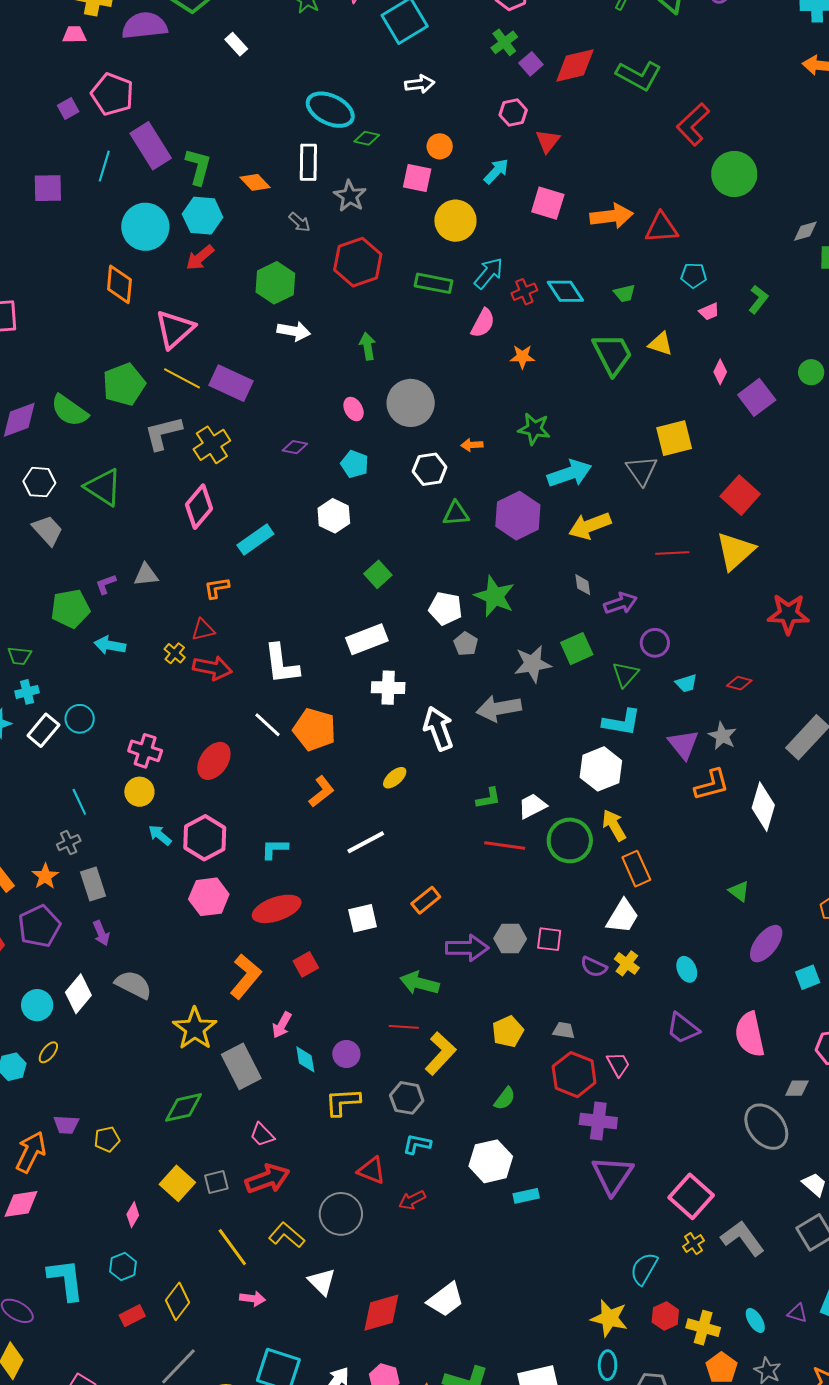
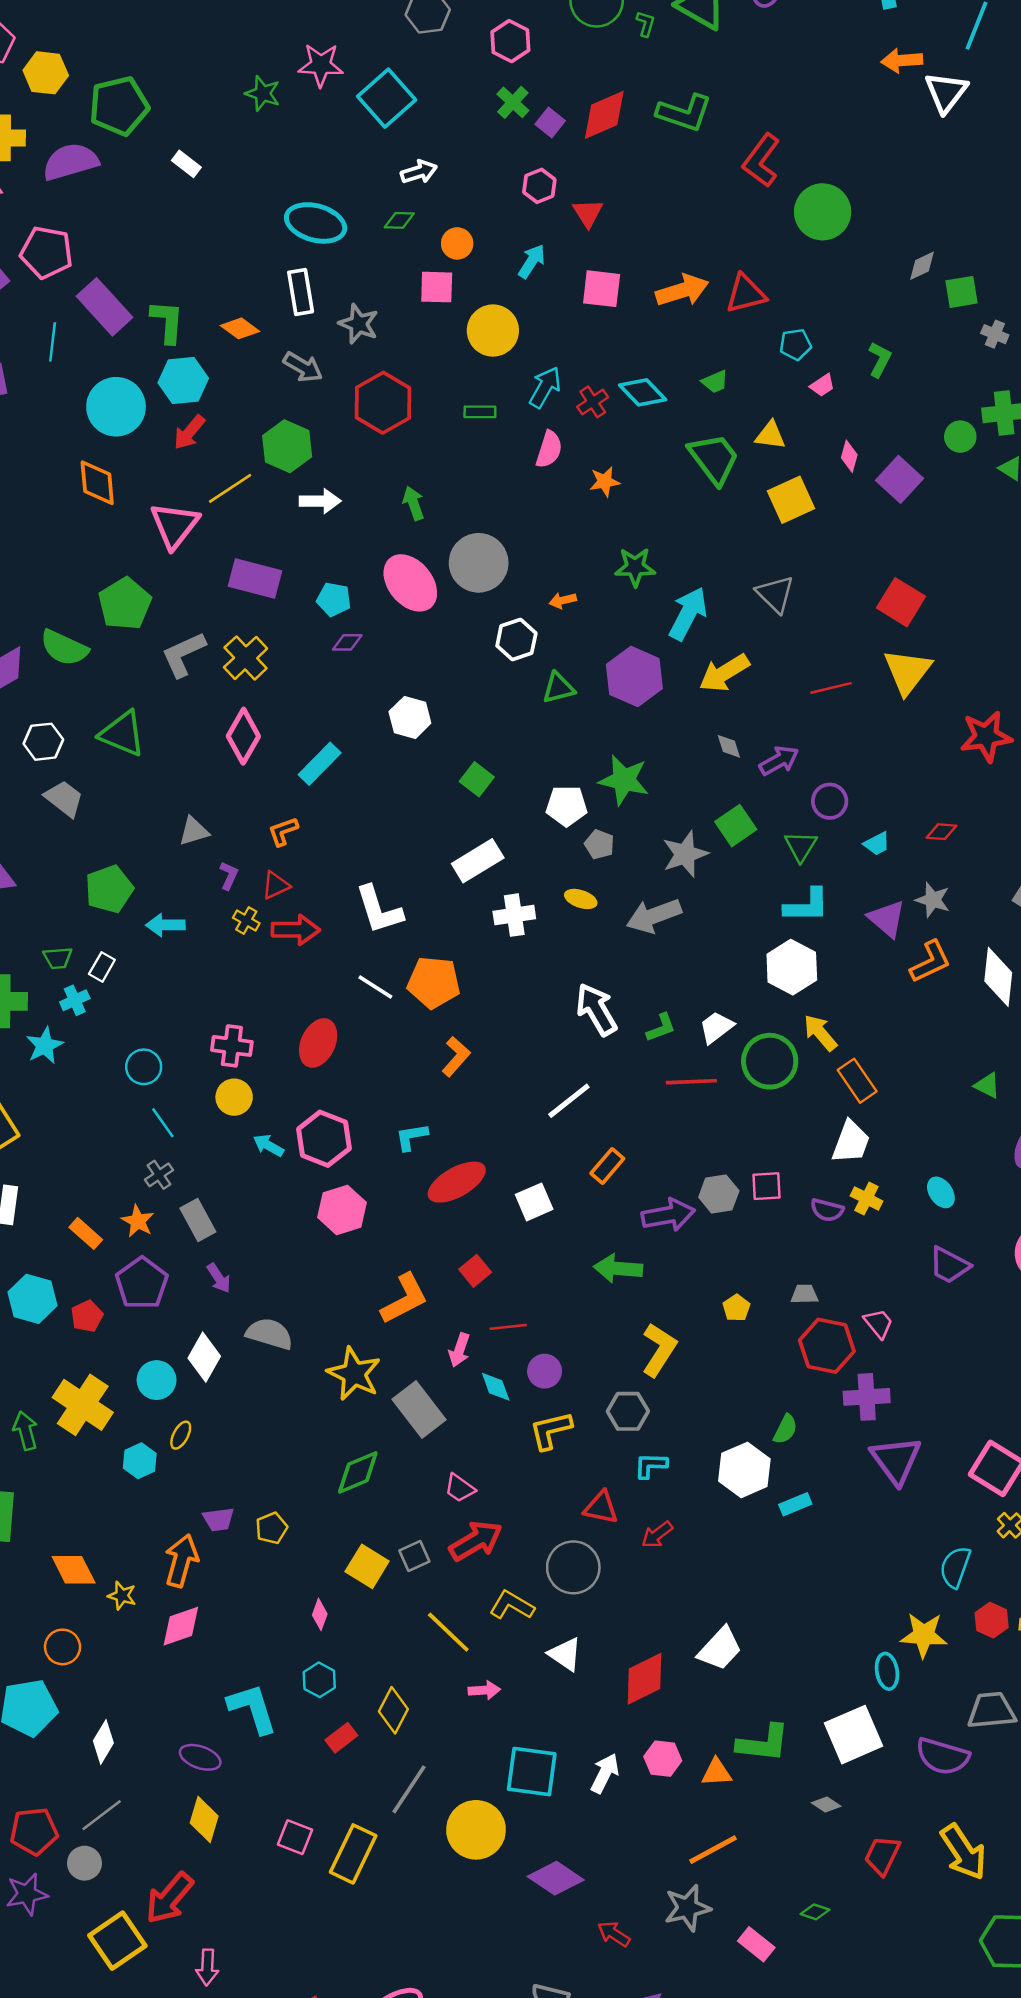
green diamond: (367, 138) -> (399, 220), moved
gray arrow: (299, 222) -> (303, 367), size x1.4
green rectangle: (434, 283) -> (480, 412), size x0.7
yellow line: (182, 378) -> (230, 488), moved, turned -51
pink ellipse: (354, 409) -> (410, 583), size x2.0
yellow square: (674, 438) -> (791, 500), moved
cyan pentagon: (355, 464) -> (334, 599), moved
cyan arrow: (570, 473) -> (688, 614), turned -33
purple L-shape: (106, 584) -> (229, 876), moved, turned 145
cyan circle: (80, 719) -> (144, 1067), moved
white arrow: (439, 728) -> (597, 1009), moved
white rectangle: (43, 730) -> (102, 967), moved, size x0.7
yellow ellipse: (395, 778) -> (581, 899), moved, turned 70
white line: (366, 842) -> (569, 1101), moved
red ellipse: (277, 909) -> (457, 1182), moved
orange L-shape: (246, 976) -> (404, 1299), turned 33
red line: (404, 1027) -> (508, 1327), moved
yellow pentagon: (508, 1032) -> (736, 1308), size x0.7
green semicircle: (505, 1098) -> (785, 1429), moved
cyan ellipse: (608, 1365) -> (887, 1671), moved

